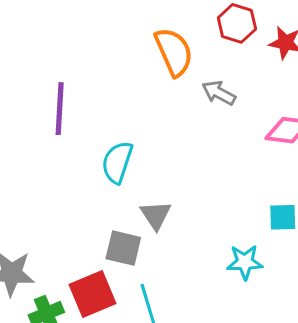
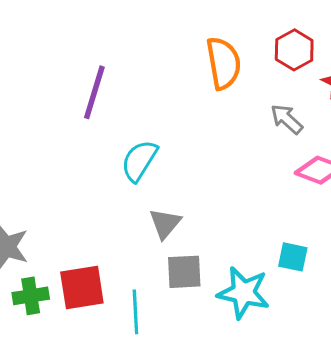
gray arrow: (219, 93) -> (287, 119), moved
gray square: (123, 248) -> (184, 272), moved, turned -30
cyan star: (245, 262) -> (243, 293), size x1.4

